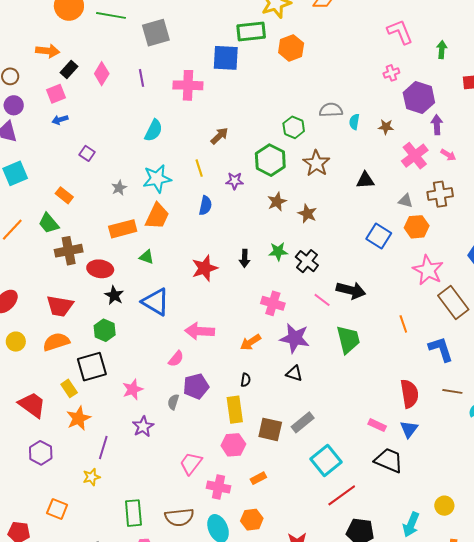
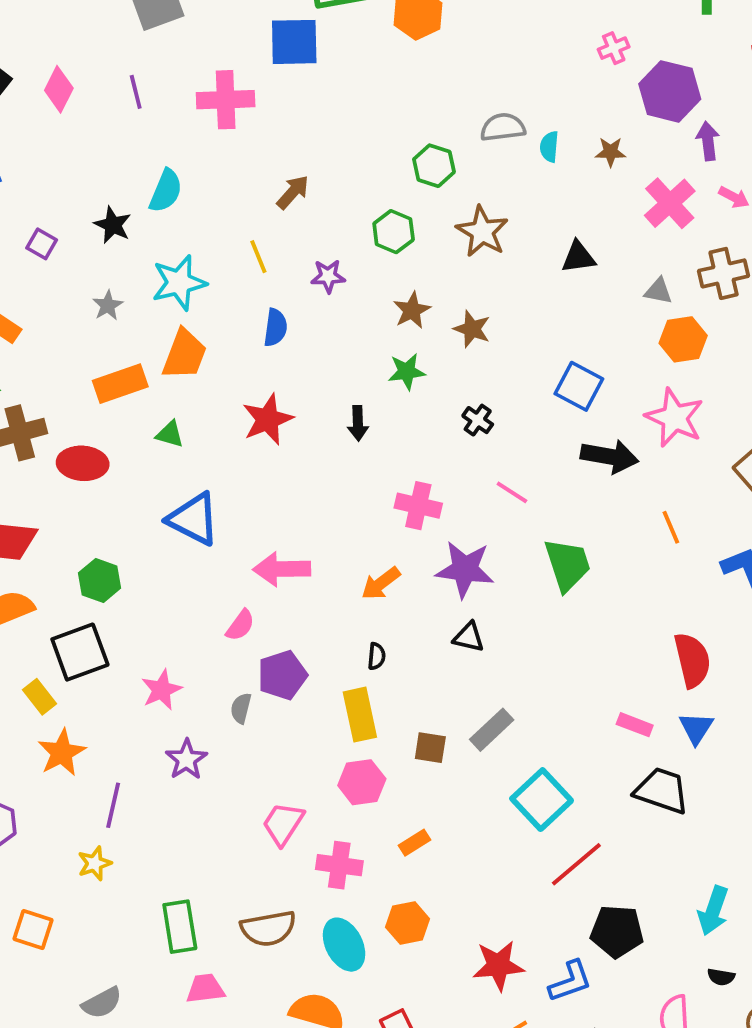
green hexagon: (270, 160) -> (394, 232), size x0.7
blue square: (379, 236) -> (579, 386), moved
green star: (278, 251) -> (407, 372), moved
black cross: (307, 261) -> (478, 420), size x0.7
red star: (205, 268) -> (268, 419), moved
pink star: (428, 270) -> (675, 418), moved
black arrow: (351, 290) -> (609, 456), moved
black star: (114, 295) -> (113, 225), moved
brown square: (270, 429) -> (430, 748), size x0.7

